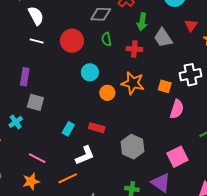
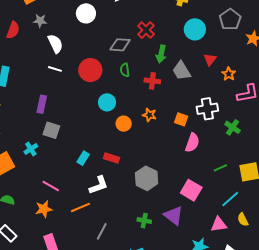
orange star: (133, 83) -> (149, 115), size x0.6
pink square: (178, 157) -> (191, 190), turned -35

